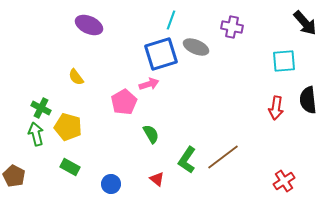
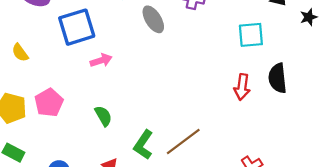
gray ellipse: (196, 47) -> (153, 19), turned 35
blue square: (161, 54) -> (77, 27), moved
pink pentagon: (124, 102) -> (49, 103), moved

